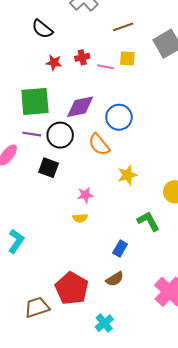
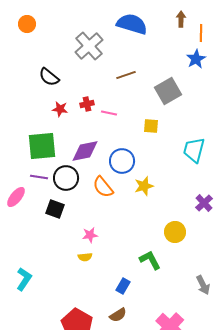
yellow square: (127, 58) -> (151, 126), moved
yellow star: (127, 175) -> (144, 186), moved

